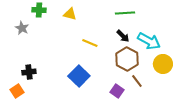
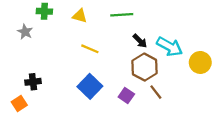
green line: (125, 13) -> (122, 15), moved
yellow line: (90, 43) -> (90, 49), moved
yellow circle: (163, 64) -> (200, 62), moved
purple square: (117, 91) -> (126, 95), moved

